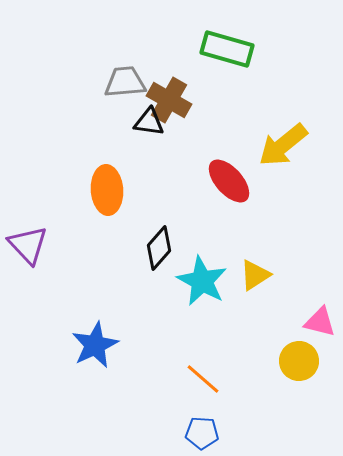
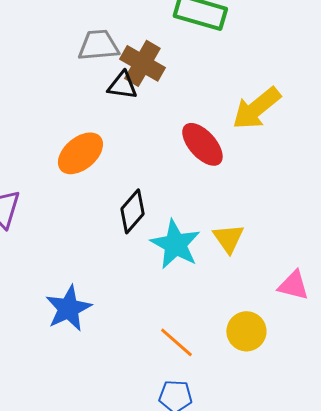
orange ellipse: (107, 190) -> (80, 153), turned 54
yellow triangle: (255, 275) -> (228, 238), turned -32
yellow circle: (299, 361) -> (246, 331), moved

